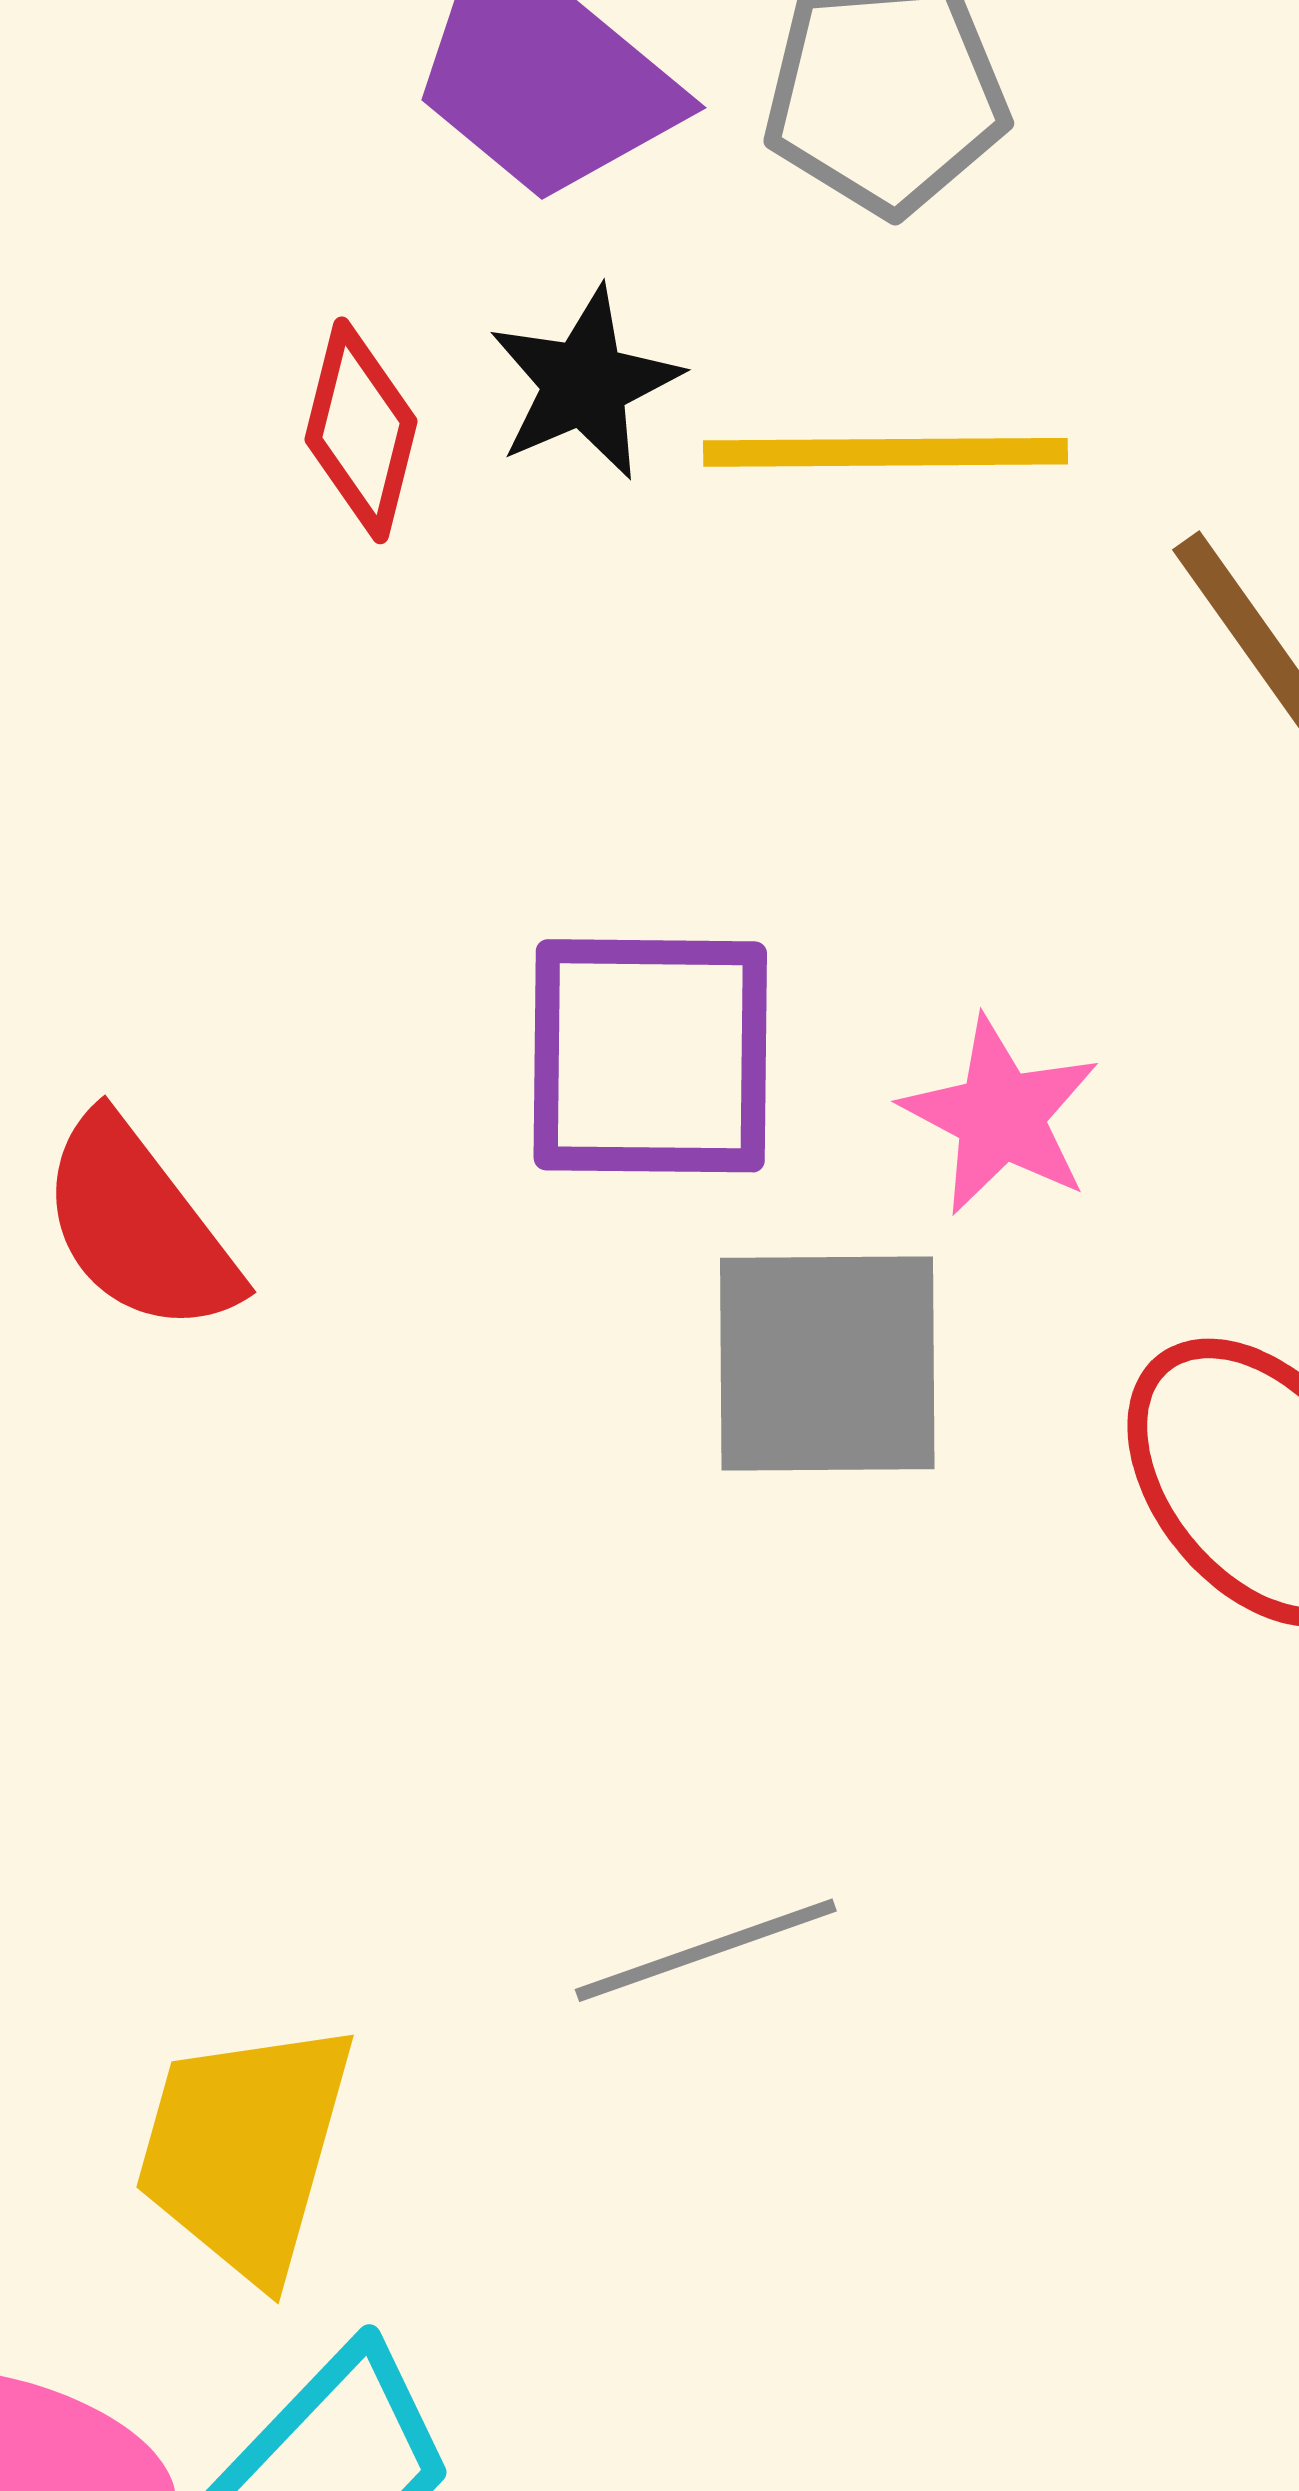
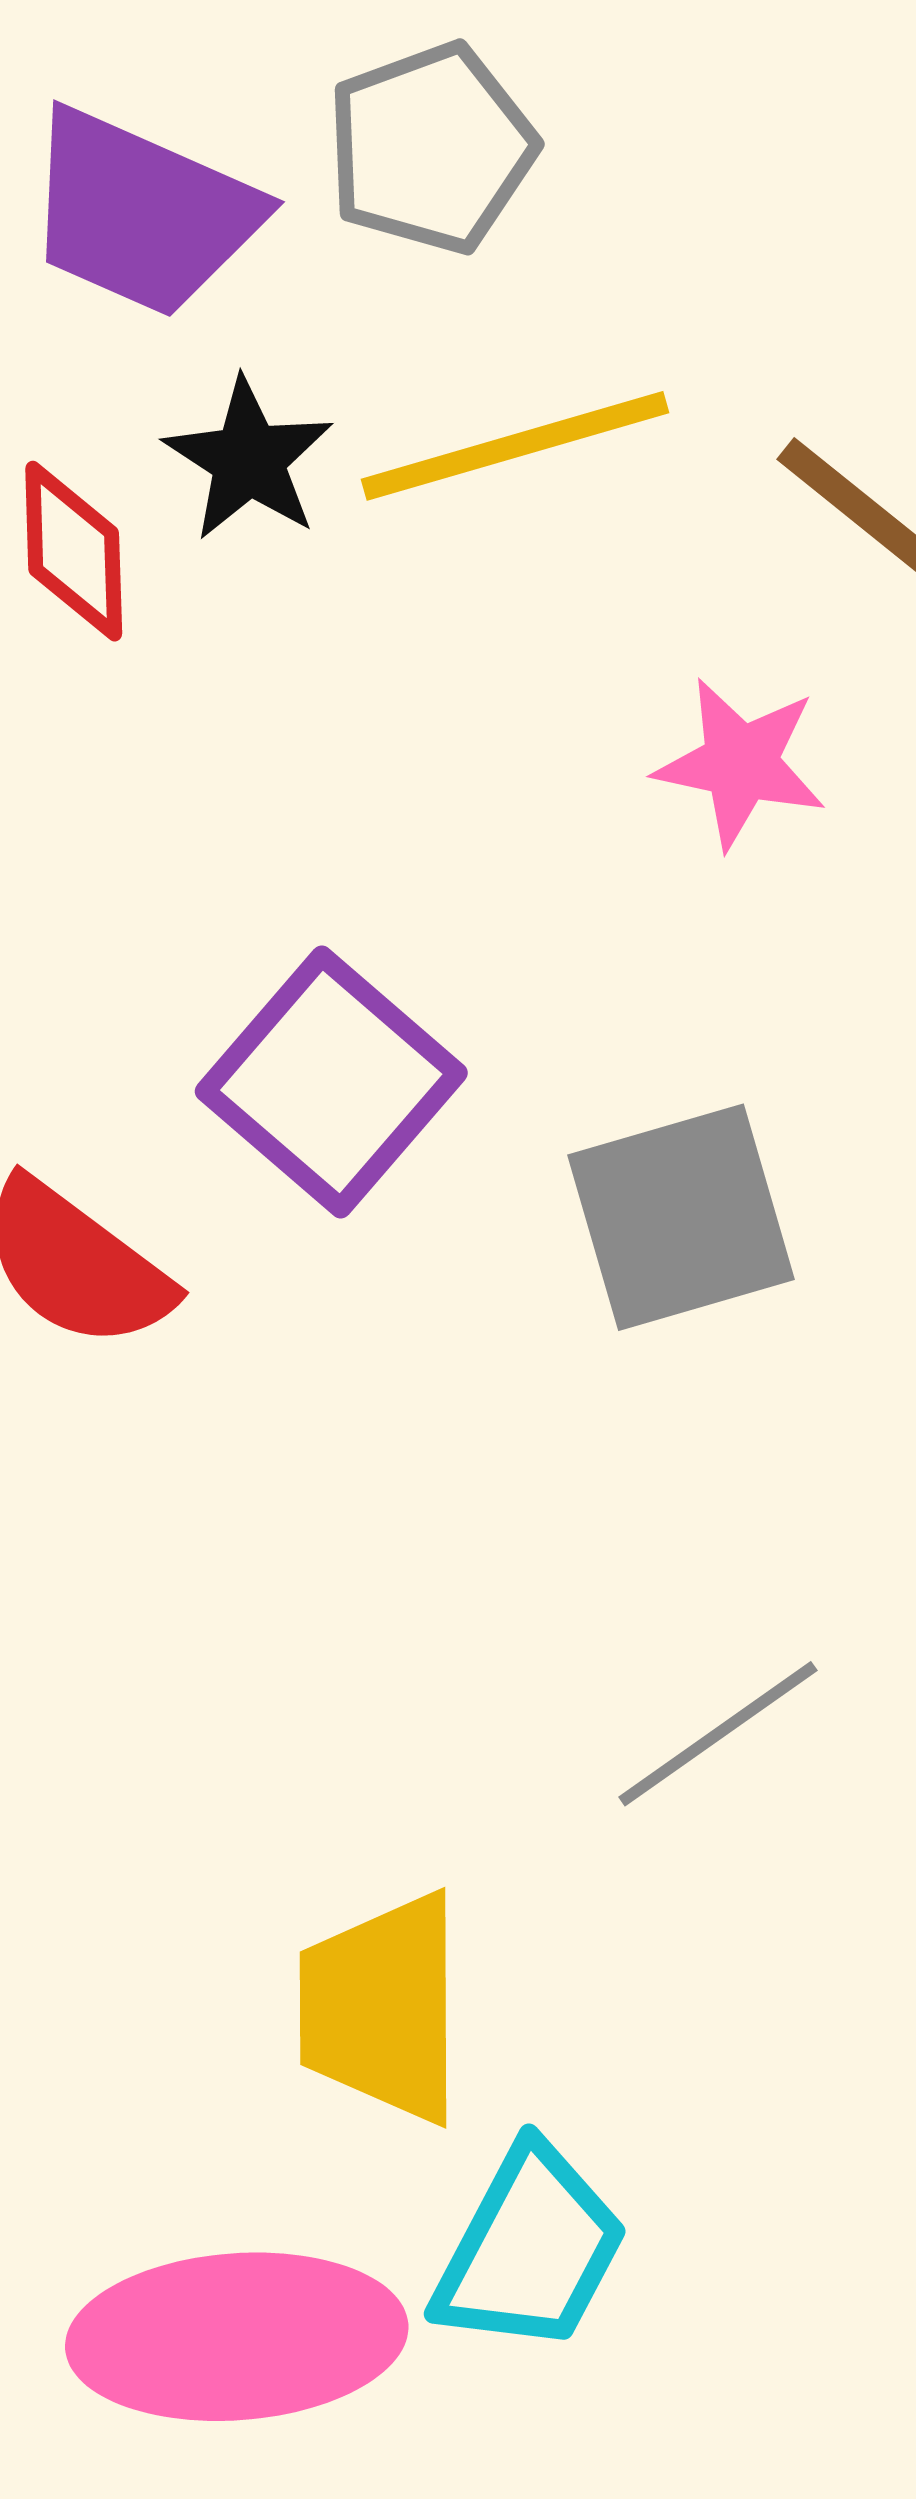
purple square: (650, 1056) -> (331, 1082), moved, turned -34
pink star: (1001, 1116) -> (741, 763), moved

